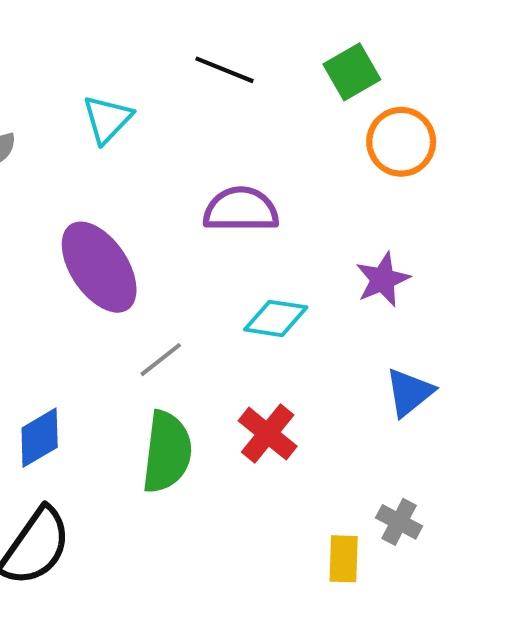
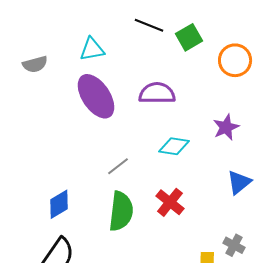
green square: (352, 72) -> (189, 37), moved
cyan triangle: (107, 119) -> (92, 49), turned 36
purple ellipse: (99, 267) -> (96, 96), moved

